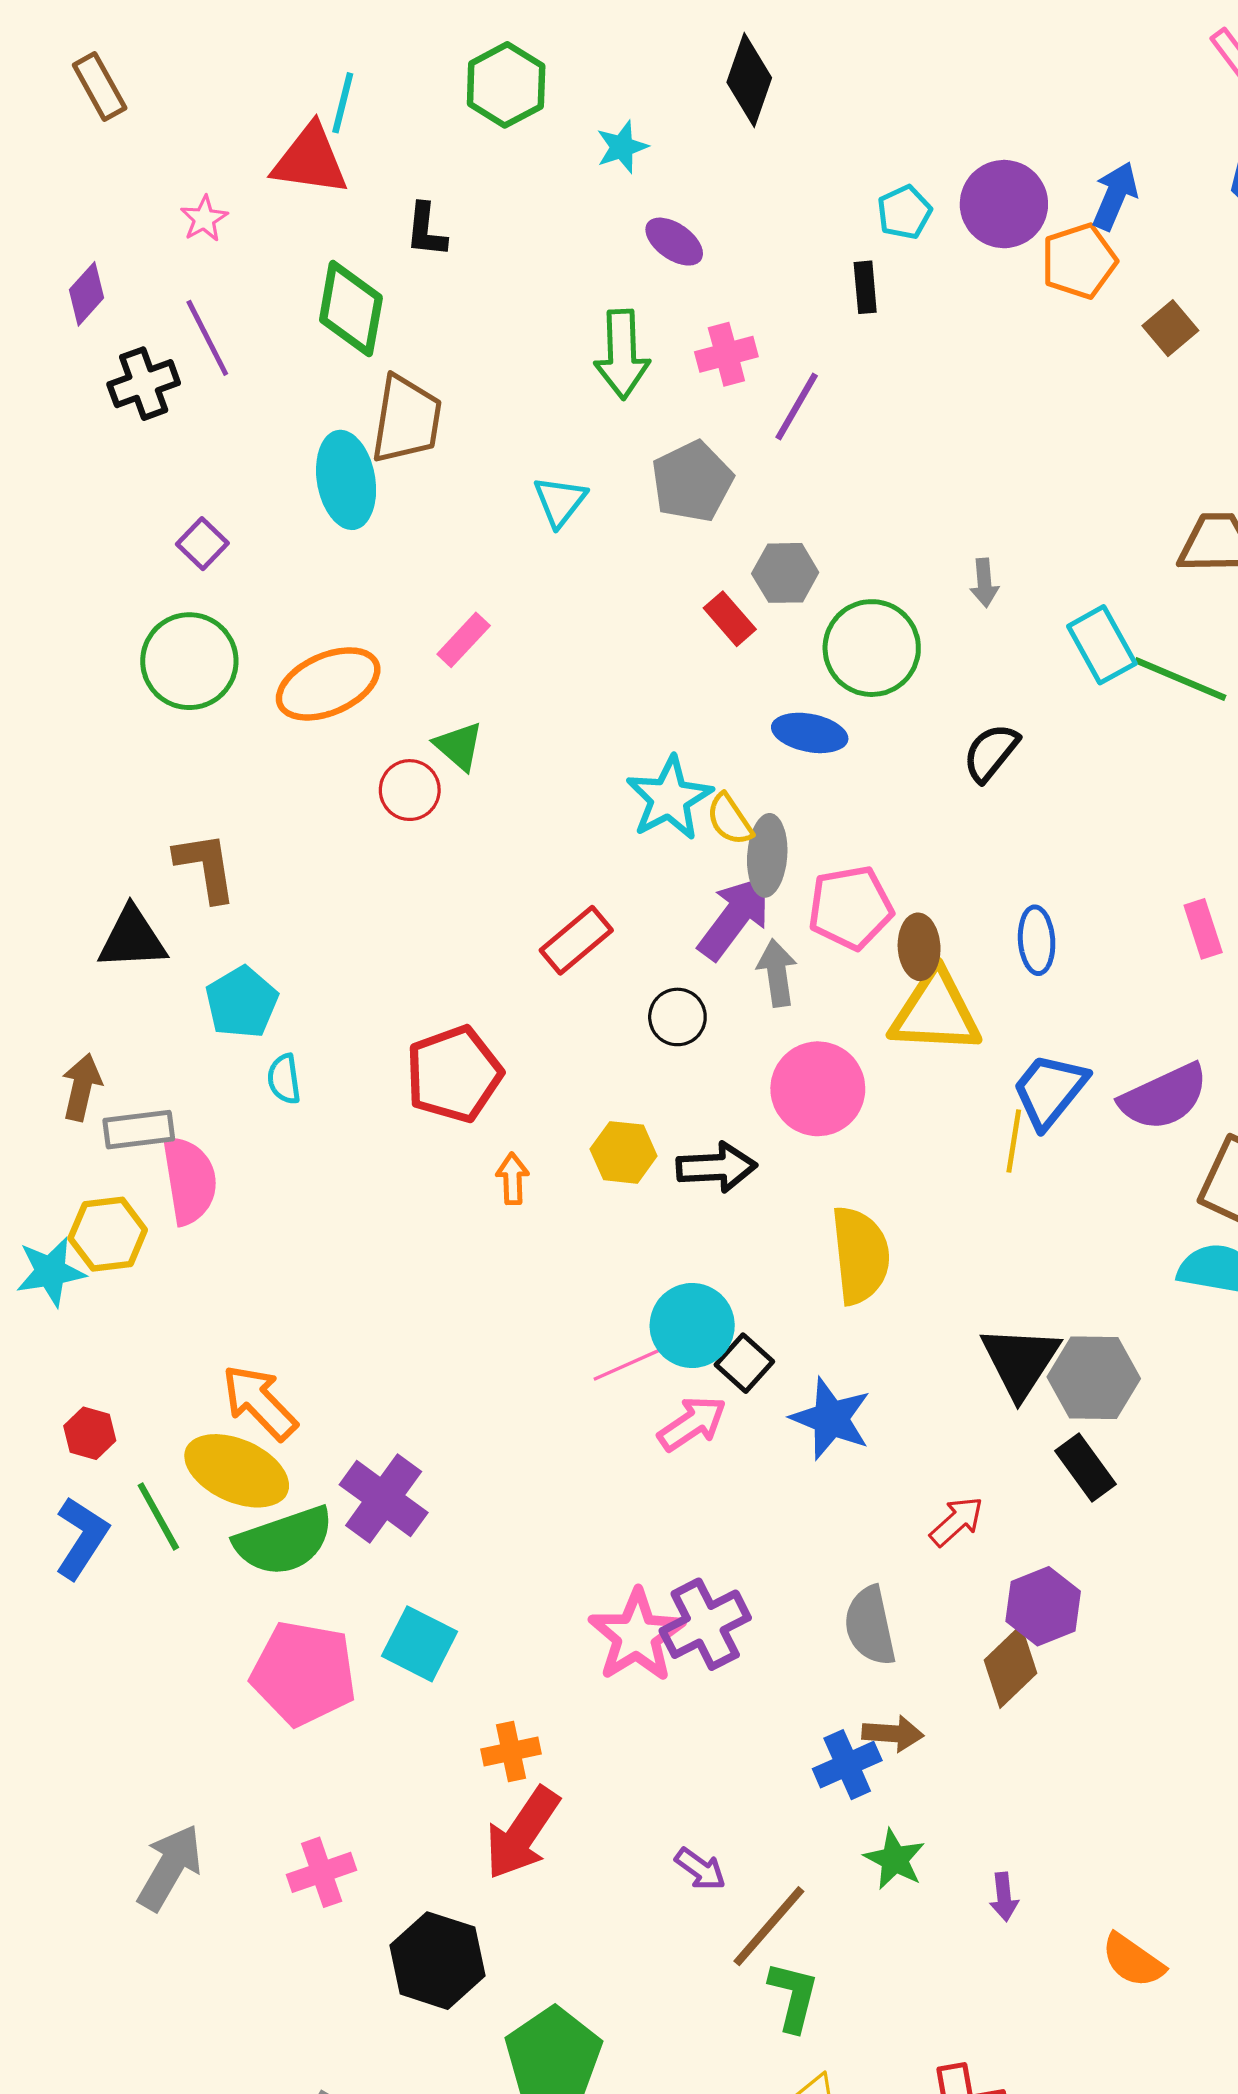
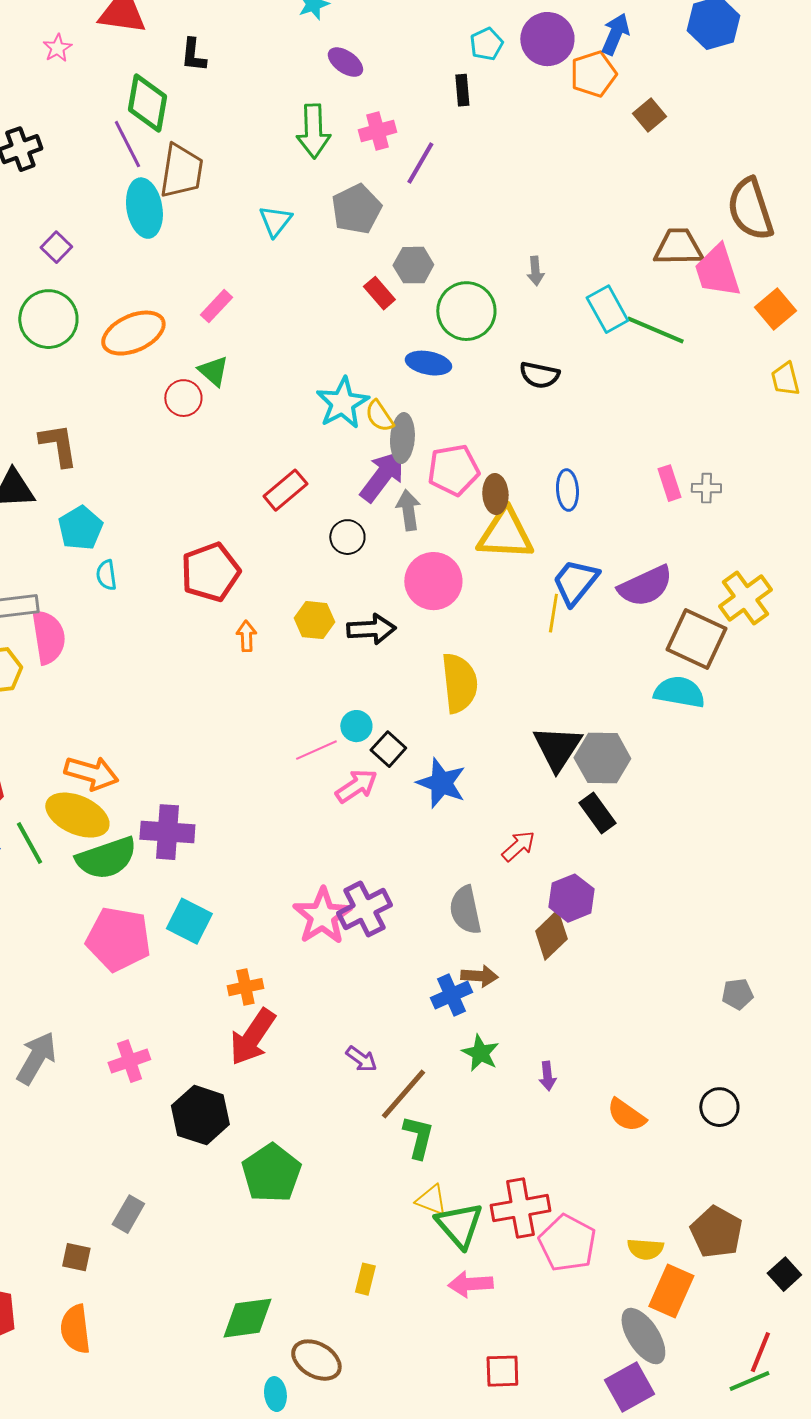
purple line: (207, 338) -> (127, 144), moved
black semicircle: (991, 753) -> (539, 375), turned -117
cyan circle: (692, 1326) -> (356, 726), size x0.6
orange arrow: (260, 1402) -> (91, 773), turned 150
purple cross: (384, 1499) -> (167, 832), turned -32

